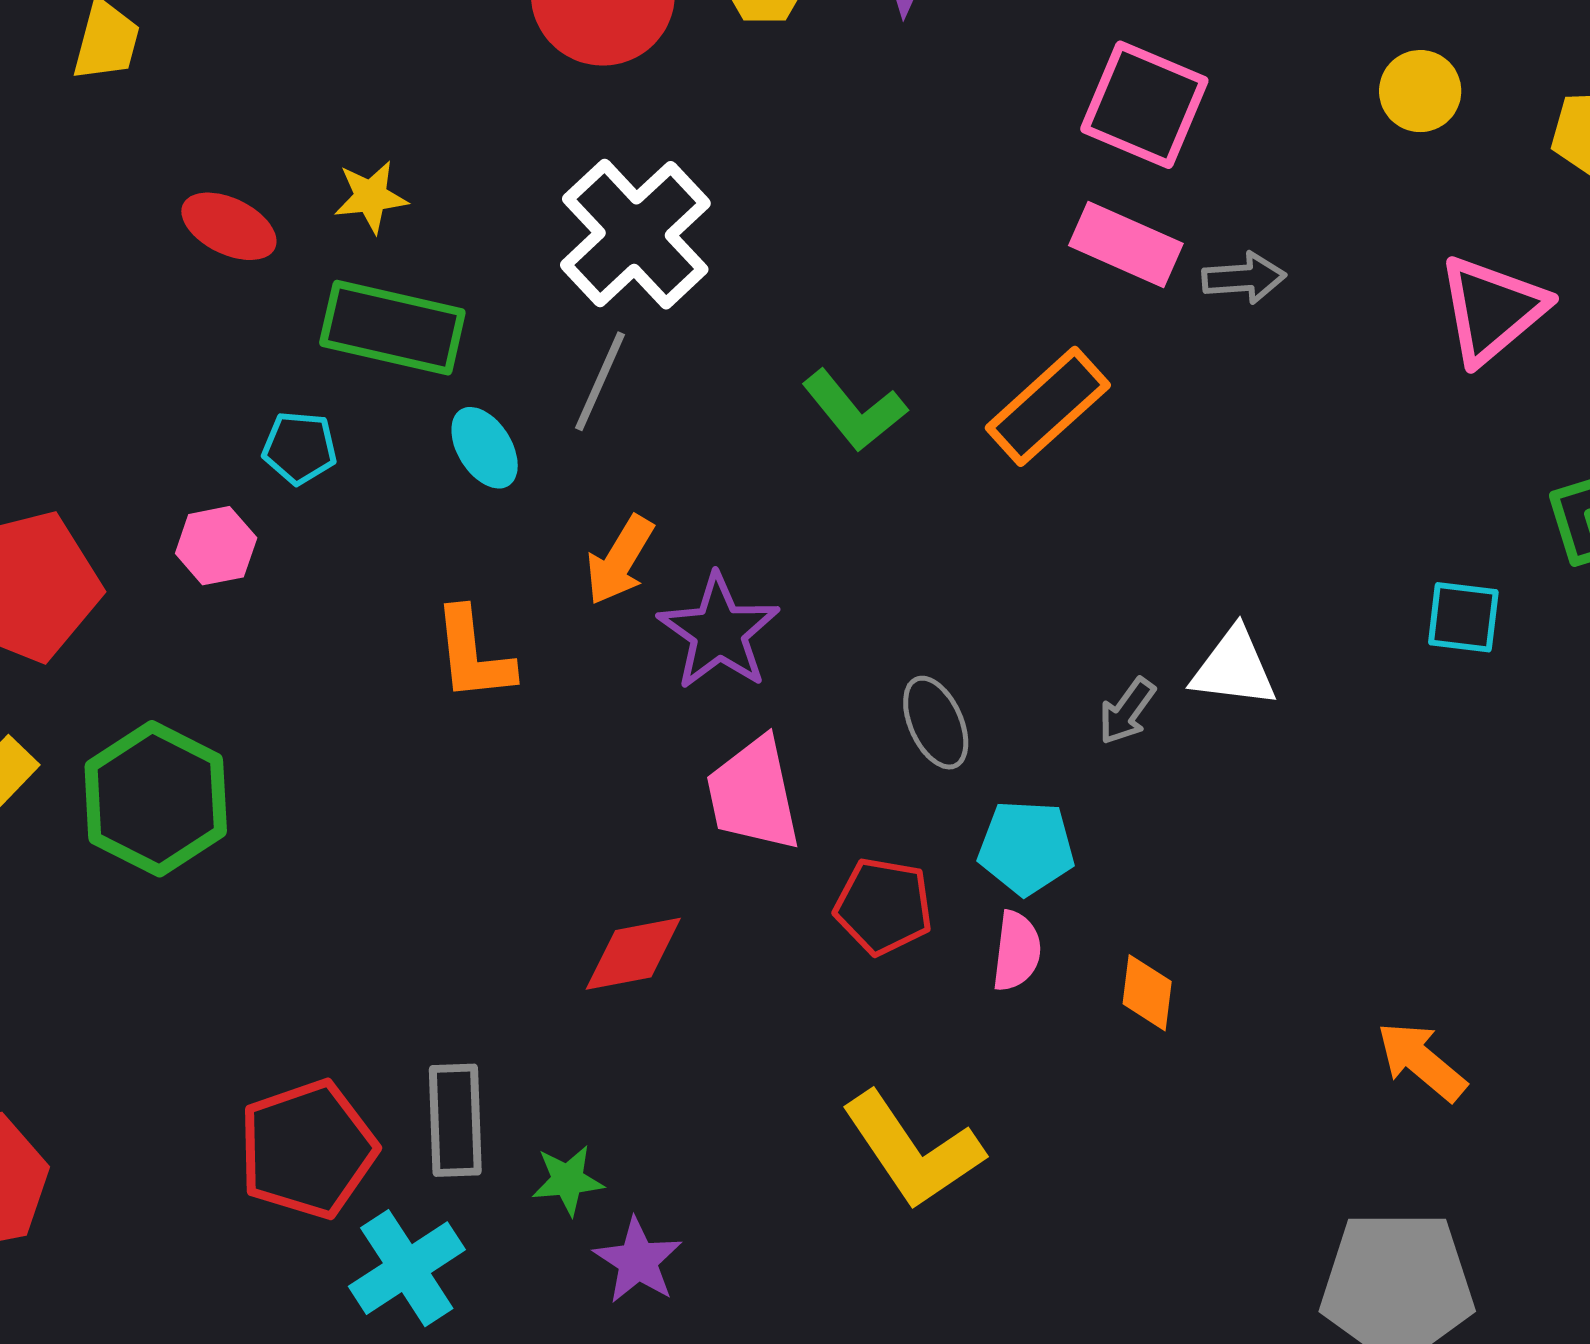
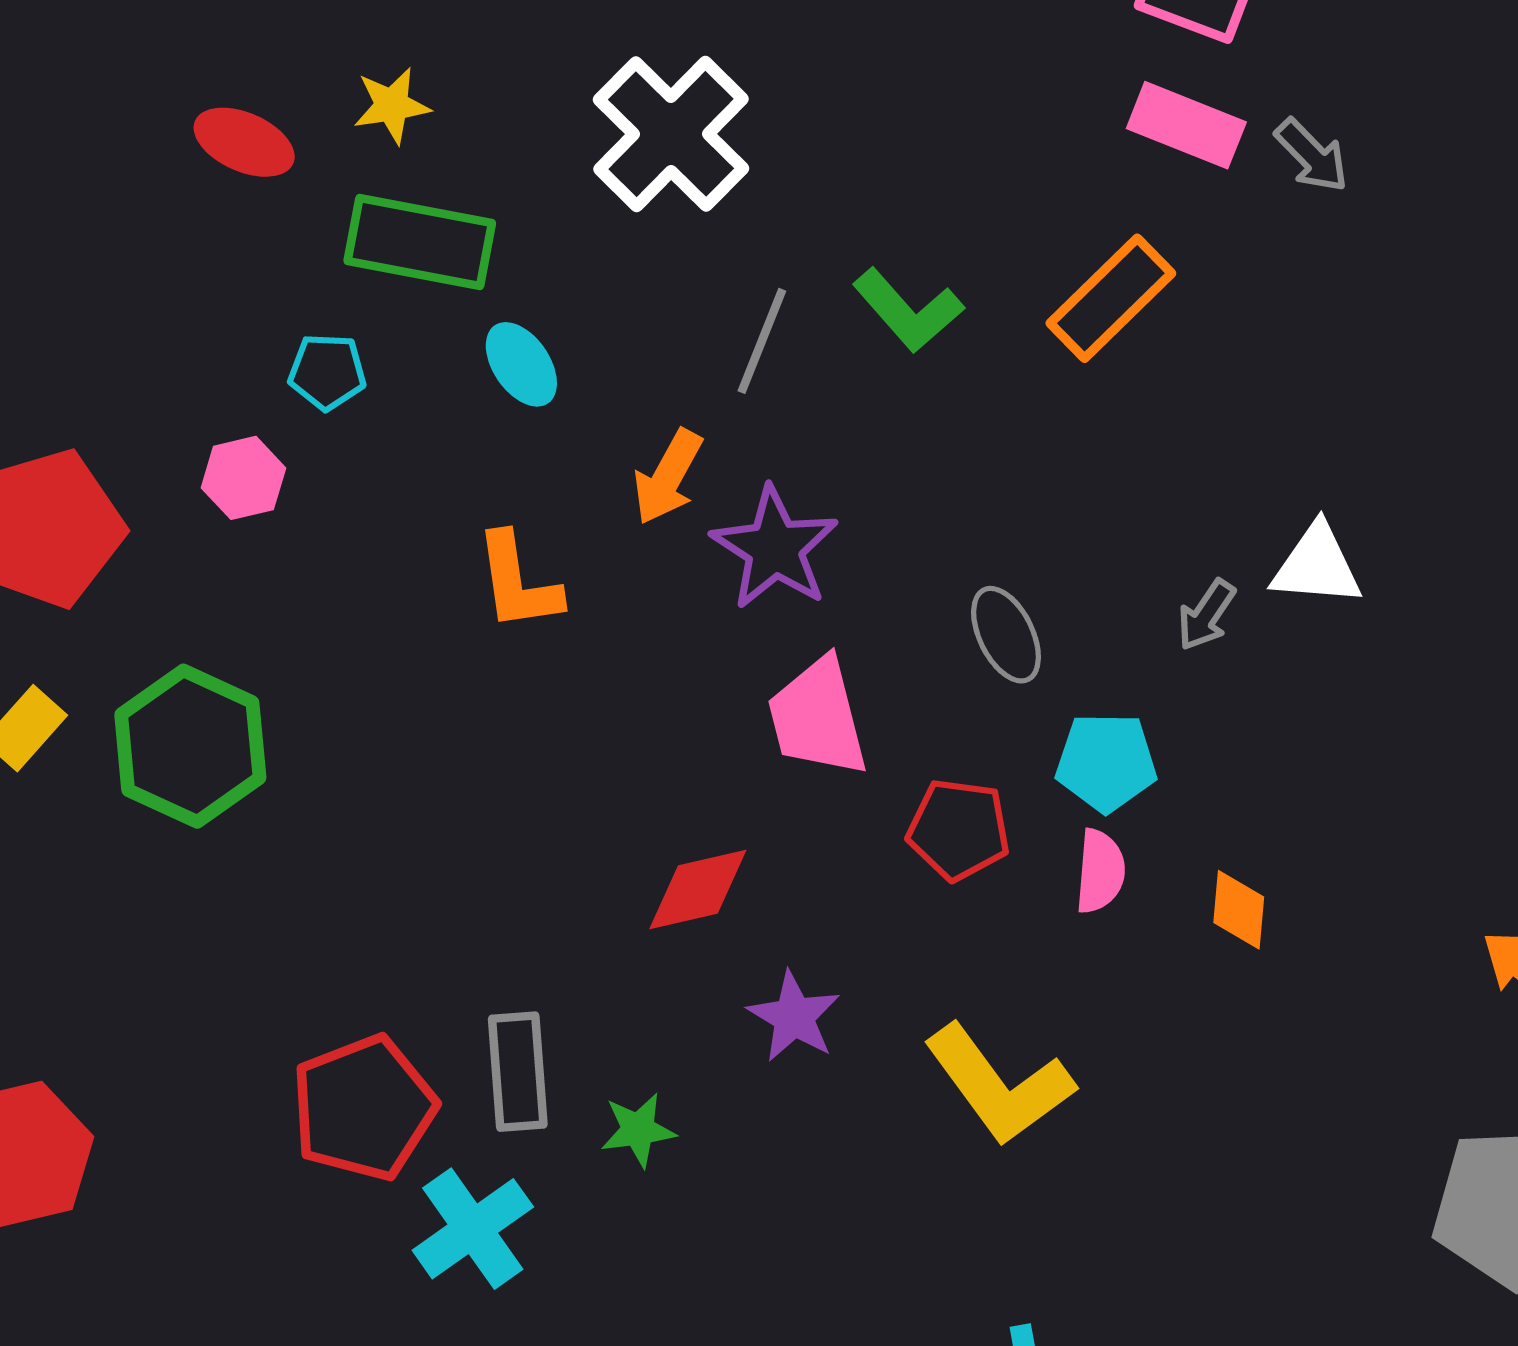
gray arrow: (1244, 278) -> (1312, 155), turned 52
gray line: (600, 381) -> (762, 341), moved
purple star: (638, 1261) -> (794, 1017), moved

